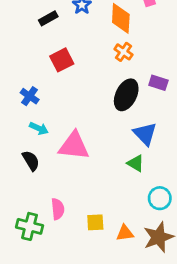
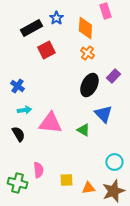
black rectangle: (48, 18) -> (31, 28), size x1.5
red square: (62, 60) -> (46, 50), moved
purple rectangle: (158, 83) -> (113, 76), turned -64
cyan arrow: (39, 128) -> (24, 110), turned -32
green triangle: (136, 163) -> (83, 130), moved

